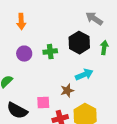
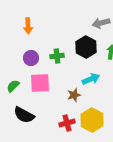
gray arrow: (94, 19) -> (101, 23), turned -48
pink square: (43, 103) -> (40, 83), moved, size x1.5

